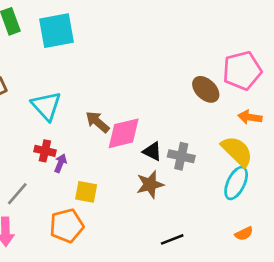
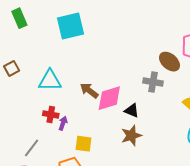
cyan square: (56, 31) -> (71, 26), moved
cyan triangle: (46, 106) -> (50, 80), turned -45
gray cross: (181, 156) -> (153, 82), moved

